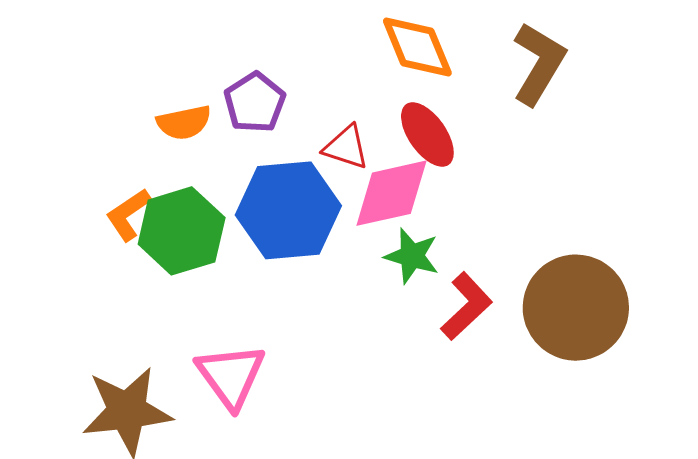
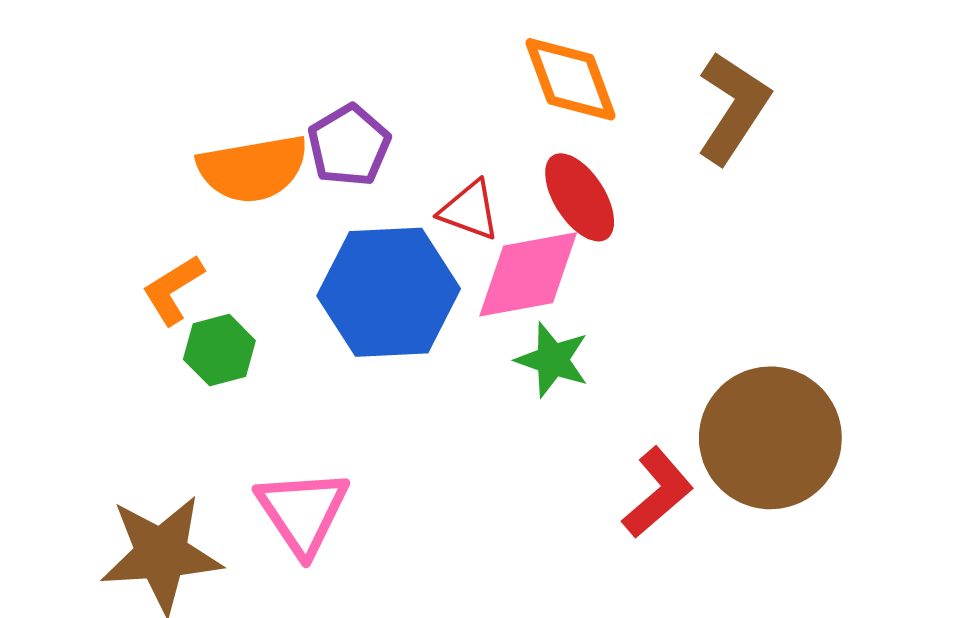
orange semicircle: (184, 122) -> (253, 169), size x1.5
green hexagon: (182, 231) -> (219, 350), moved, size x0.6
red L-shape: (466, 306) -> (658, 493), moved

